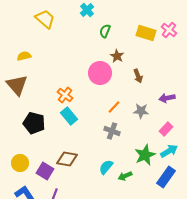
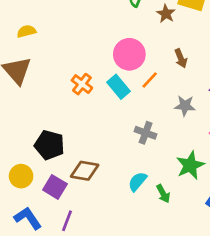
brown star: (117, 56) -> (166, 14), moved
orange line: (114, 107) -> (150, 80), moved
cyan rectangle: (69, 116) -> (119, 87), moved
black pentagon: (34, 123) -> (49, 145), moved
green arrow: (125, 176) -> (163, 194), turned -96

